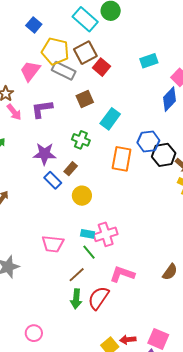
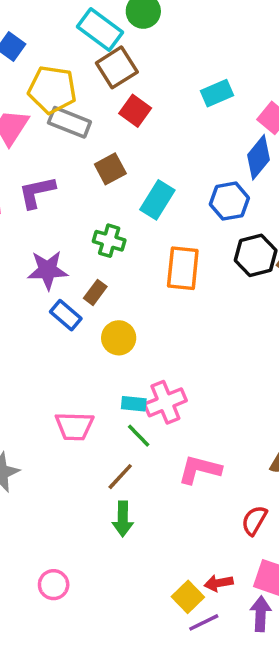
brown square: (85, 53) -> (117, 67), moved
blue hexagon: (148, 142) -> (229, 201), moved
red semicircle: (99, 298) -> (254, 520), moved, size x0.7

